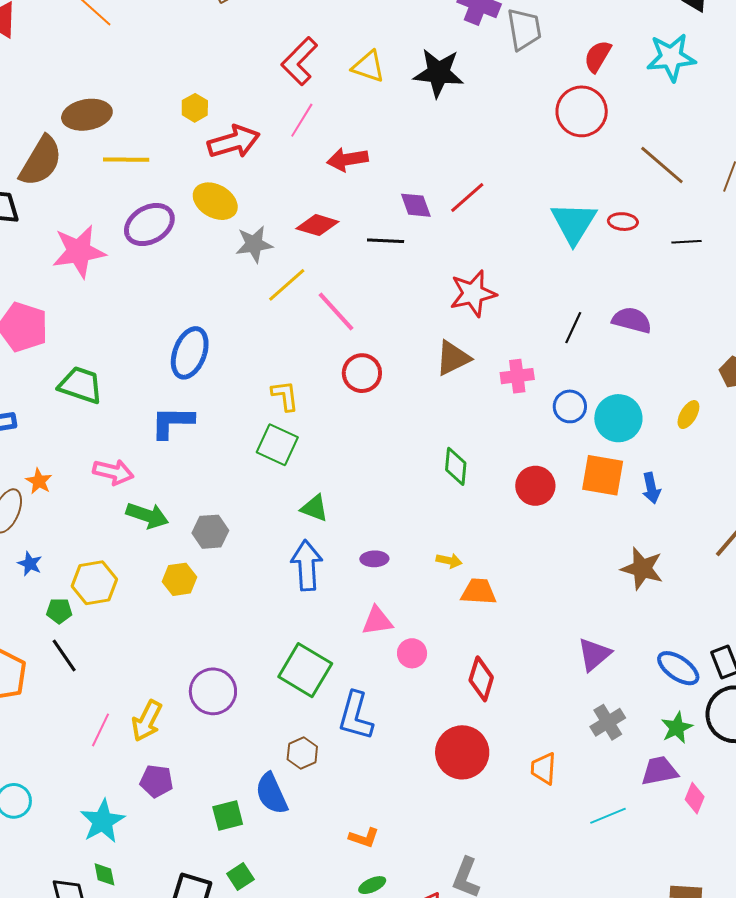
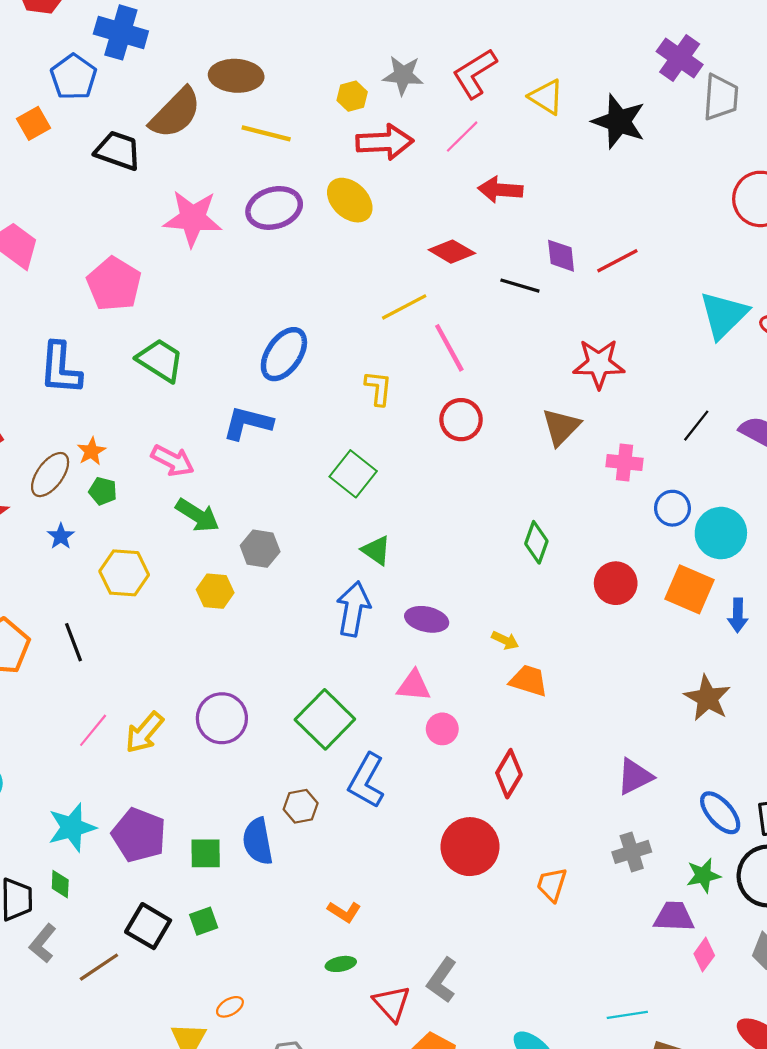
gray star: (254, 244) -> (403, 75), moved
brown triangle: (453, 358) -> (561, 427), turned -33
yellow L-shape: (285, 396) -> (378, 388), moved
purple ellipse: (374, 559) -> (427, 619), size x1.4
green pentagon: (59, 611) -> (103, 491), moved
purple pentagon: (156, 781) -> (139, 835), moved, size x1.5
cyan line: (608, 816) -> (627, 1015), moved

